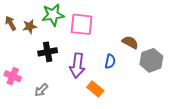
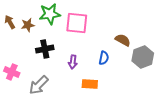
purple arrow: (77, 66) -> (73, 62), size x0.6
orange rectangle: (95, 89) -> (90, 84), turned -35
gray arrow: (41, 90) -> (39, 85), size x1.5

